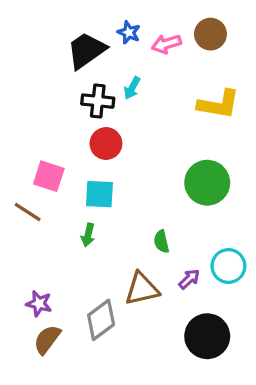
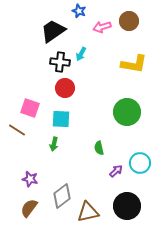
blue star: (129, 32) -> (79, 11), moved
brown triangle: (142, 289) -> (88, 212), moved
purple star: (39, 304) -> (30, 179), moved

